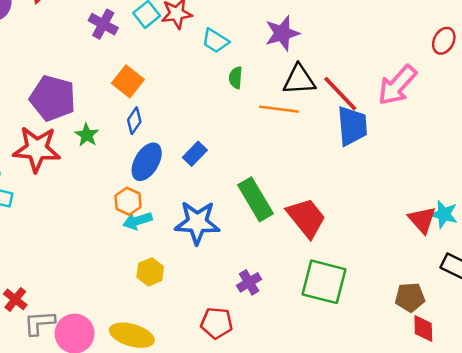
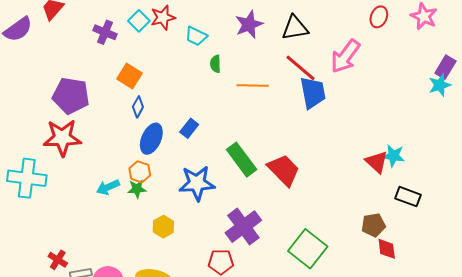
black triangle: (299, 80) -> (295, 28), moved
green star: (87, 135) -> (137, 189), moved, turned -30
cyan arrow: (137, 221) -> (108, 187), moved
purple cross: (249, 282) -> (243, 227), size x1.8
green square: (324, 282) -> (308, 249), moved, turned 30

